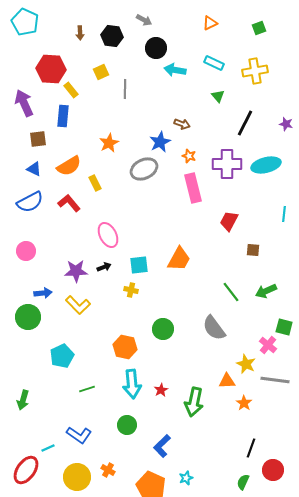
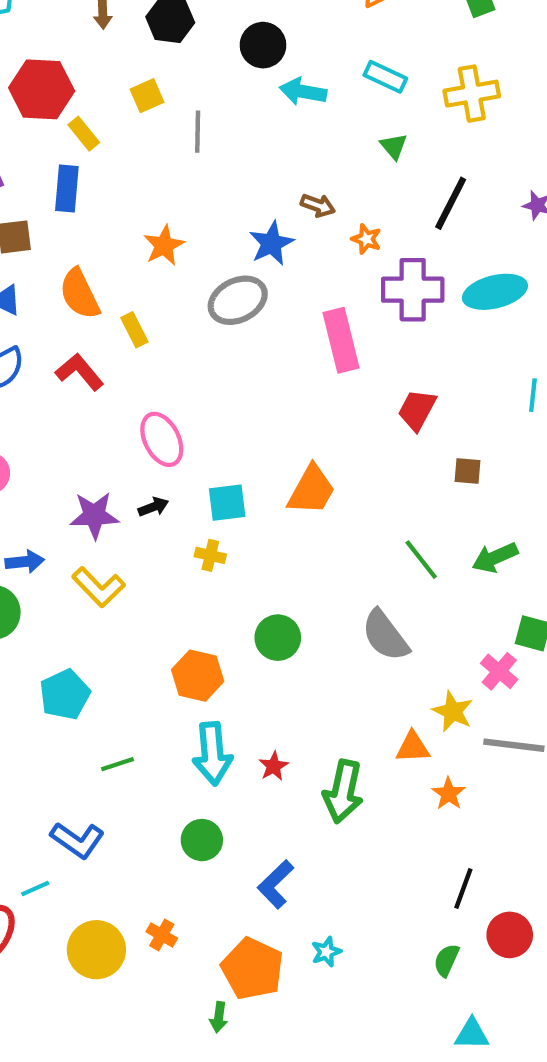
orange star: (189, 156) -> (366, 239), moved
orange semicircle: (69, 166) -> (80, 294), turned 95
blue L-shape: (79, 435) -> (77, 840), moved

